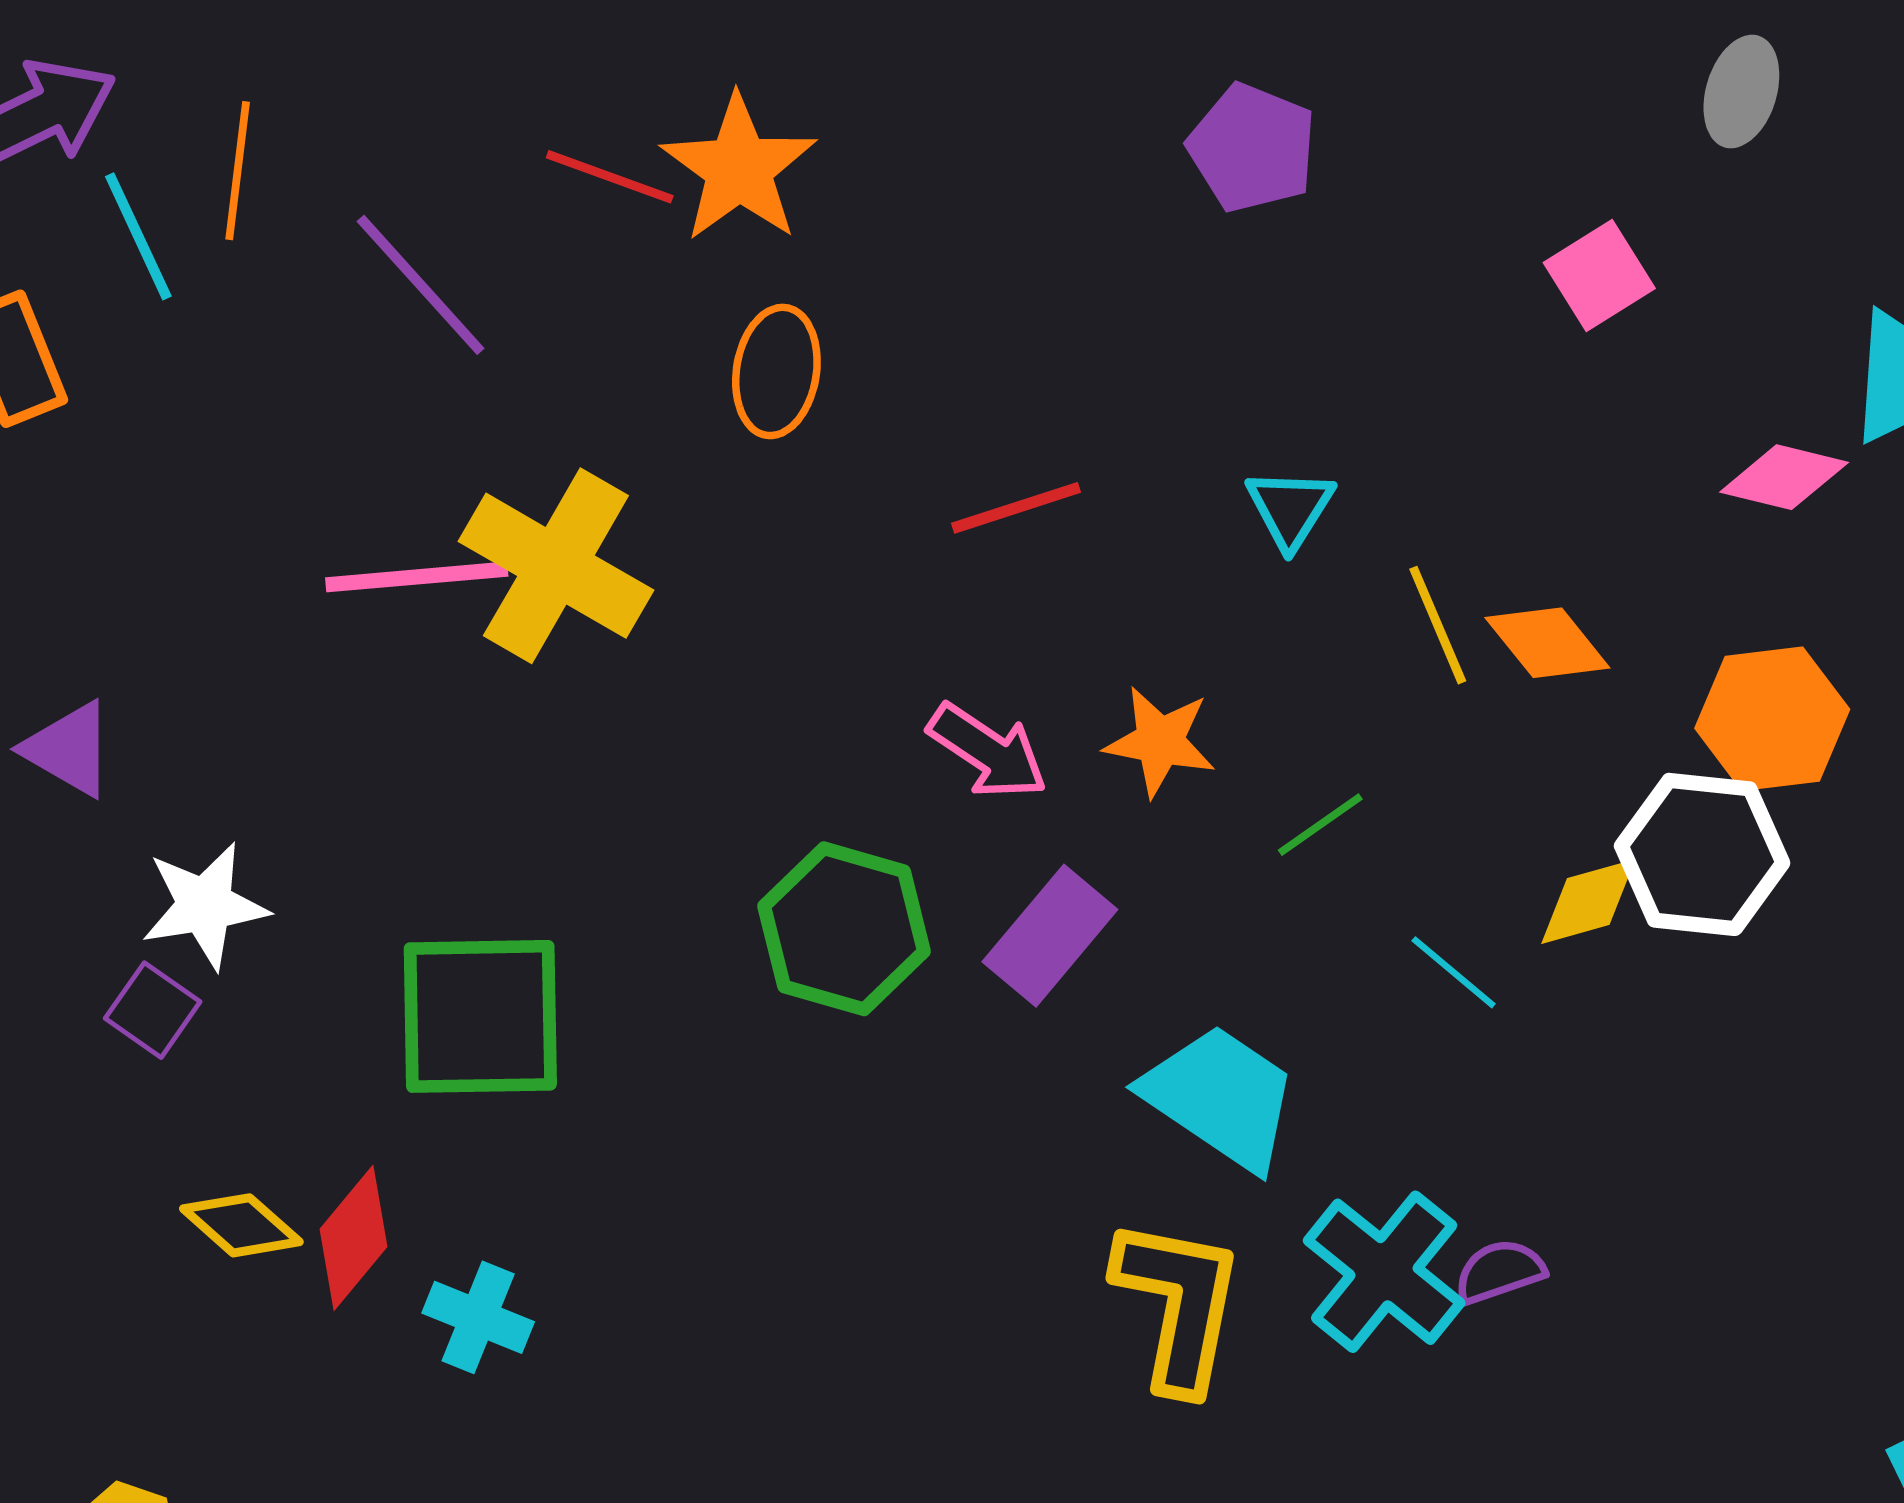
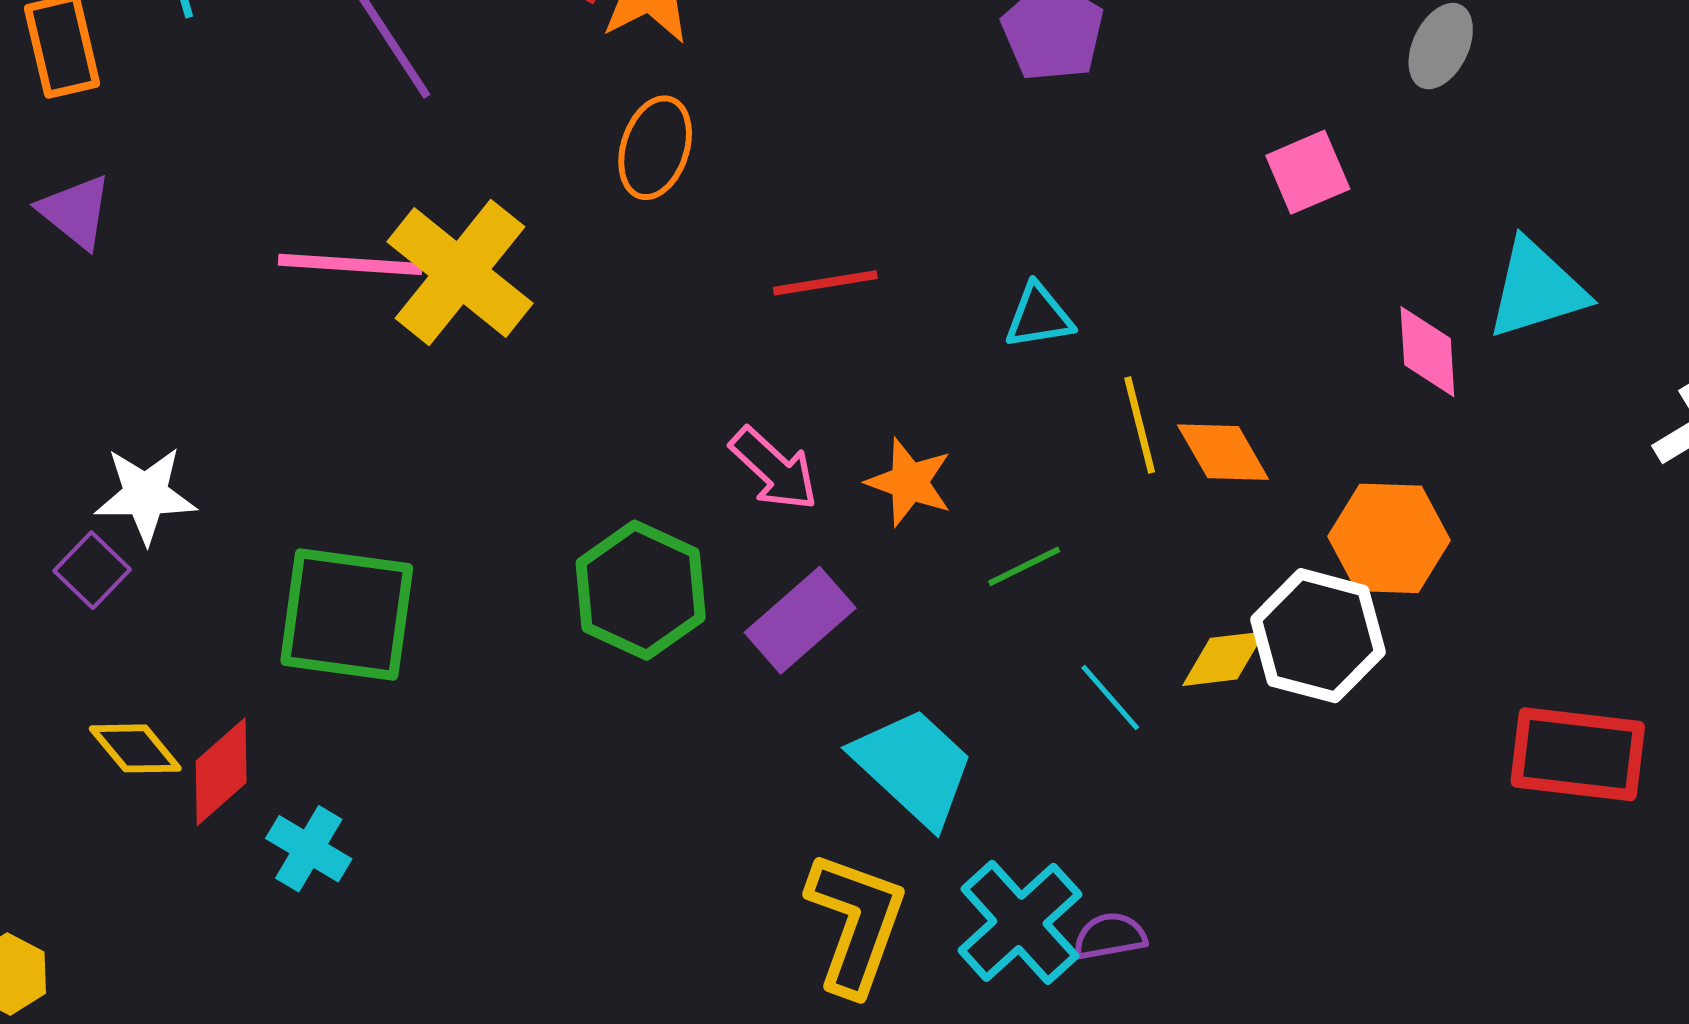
pink diamond: (1784, 477) -> (1427, 352), turned 64
cyan triangle: (1290, 508) -> (1039, 316), turned 40
purple triangle: (69, 749) -> (75, 212), moved

